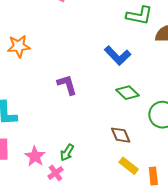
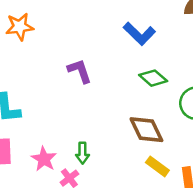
brown diamond: (121, 135) -> (146, 130), size x1.4
green arrow: (67, 153) -> (82, 153), turned -30

